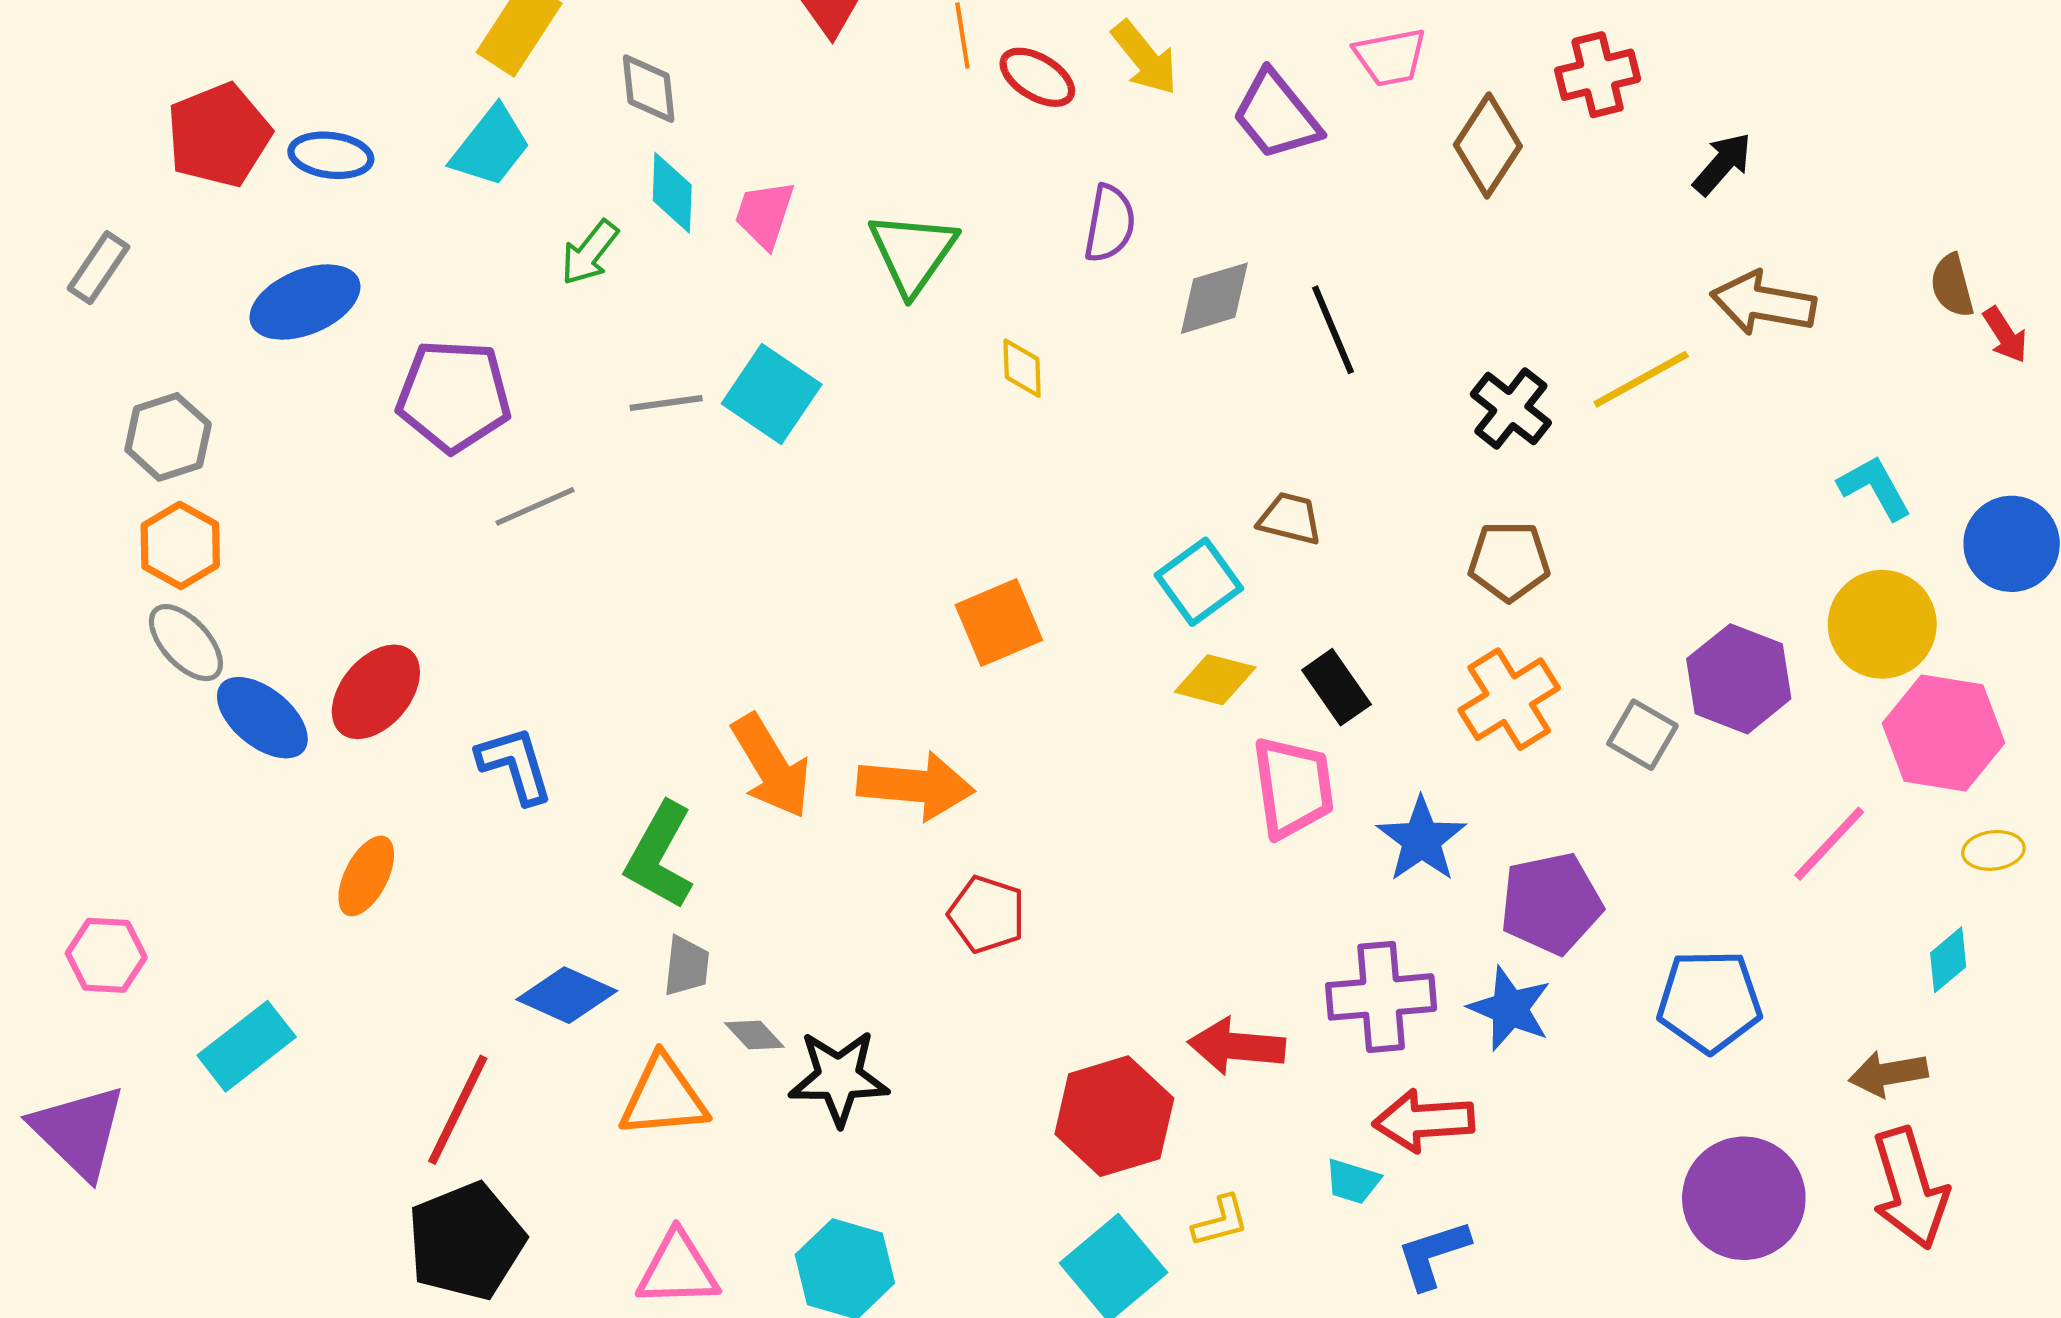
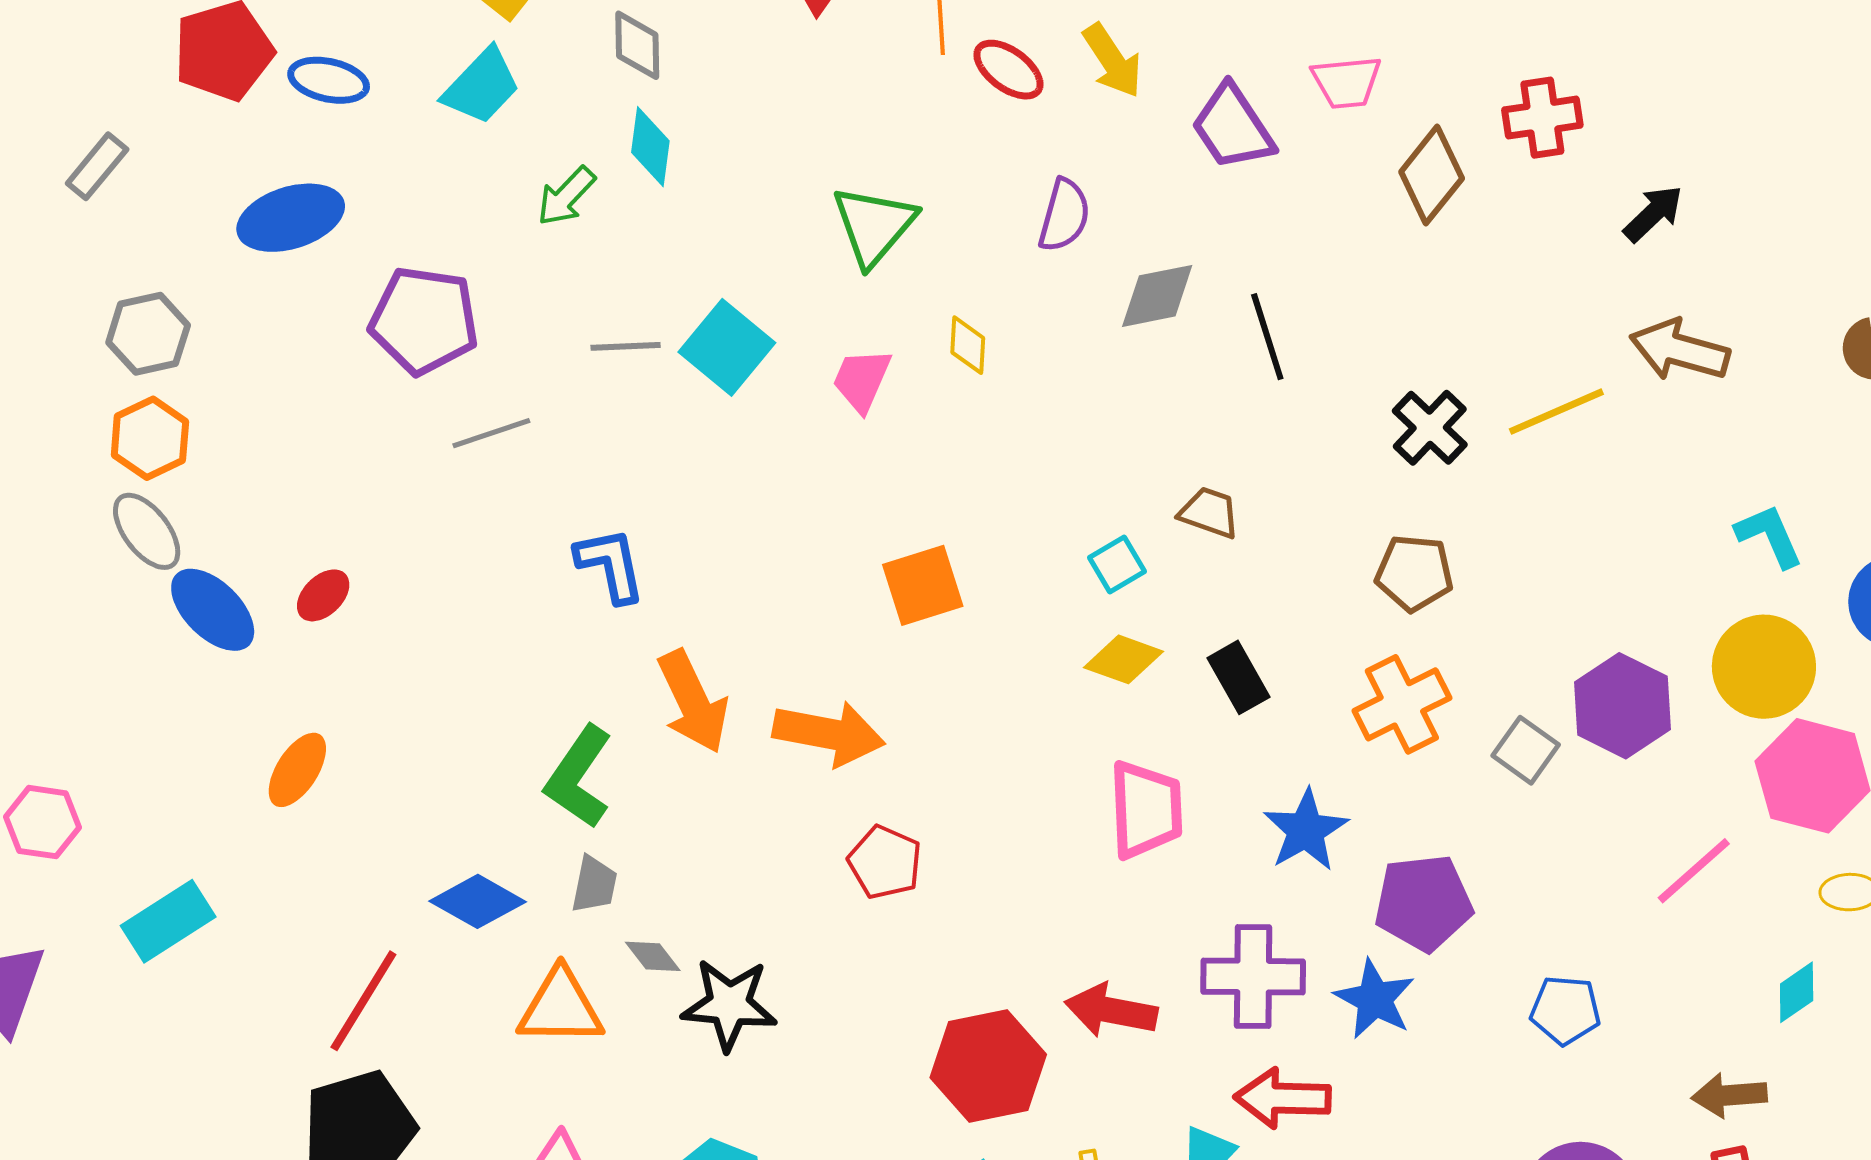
pink trapezoid: (765, 214) -> (862, 380), moved
cyan square: (1199, 582) -> (1117, 565), size x0.7
red ellipse: (376, 692) -> (323, 595), size x0.6
blue L-shape: (515, 765) -> (610, 565), moved
pink trapezoid: (1293, 787) -> (1146, 810), moved
blue pentagon: (1709, 1001) -> (1565, 1010), size x0.7

